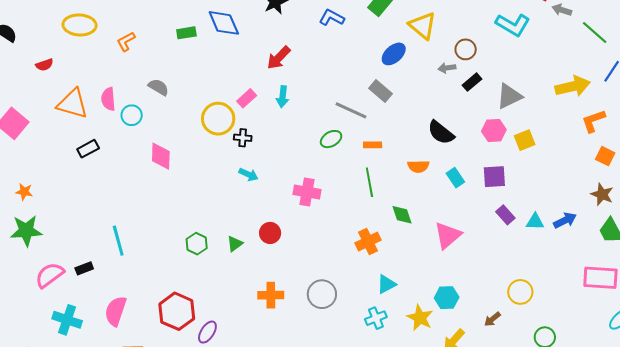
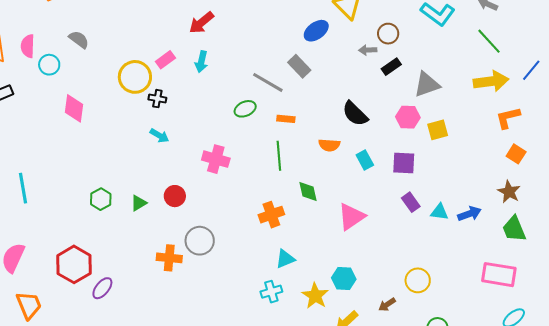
green line: (595, 32) -> (489, 41), moved
gray circle: (322, 294) -> (200, 241), moved

